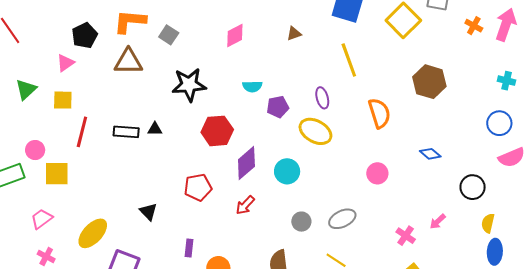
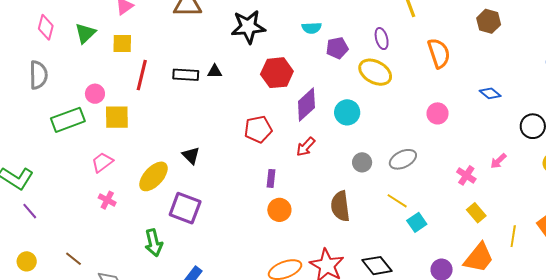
brown hexagon: (429, 82) -> (489, 21), size x0.7
black triangle: (148, 212) -> (191, 156), moved
purple rectangle: (189, 248) -> (271, 178), moved

